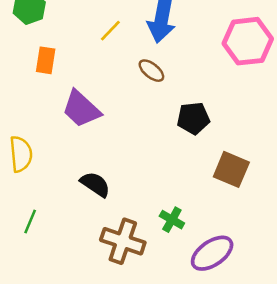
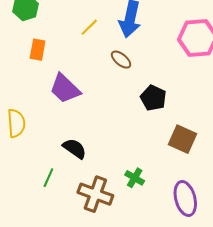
black pentagon: (193, 118) -> (153, 98), turned 30
green line: (30, 222) -> (48, 178), moved
purple ellipse: (212, 253) -> (185, 199), moved, turned -72

